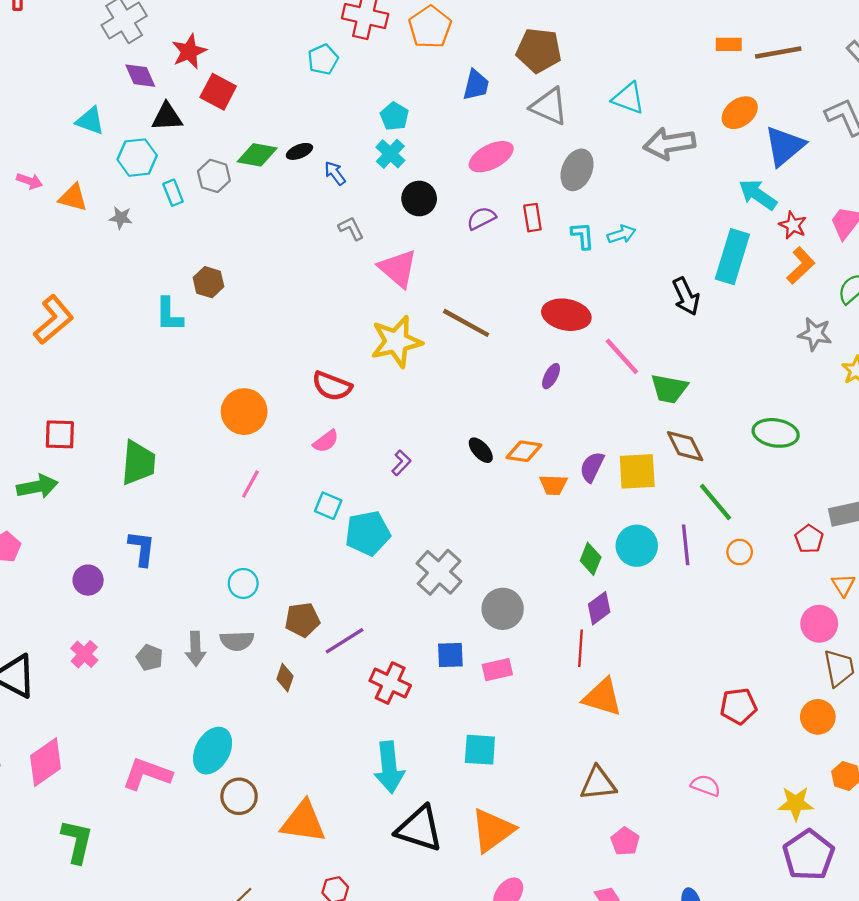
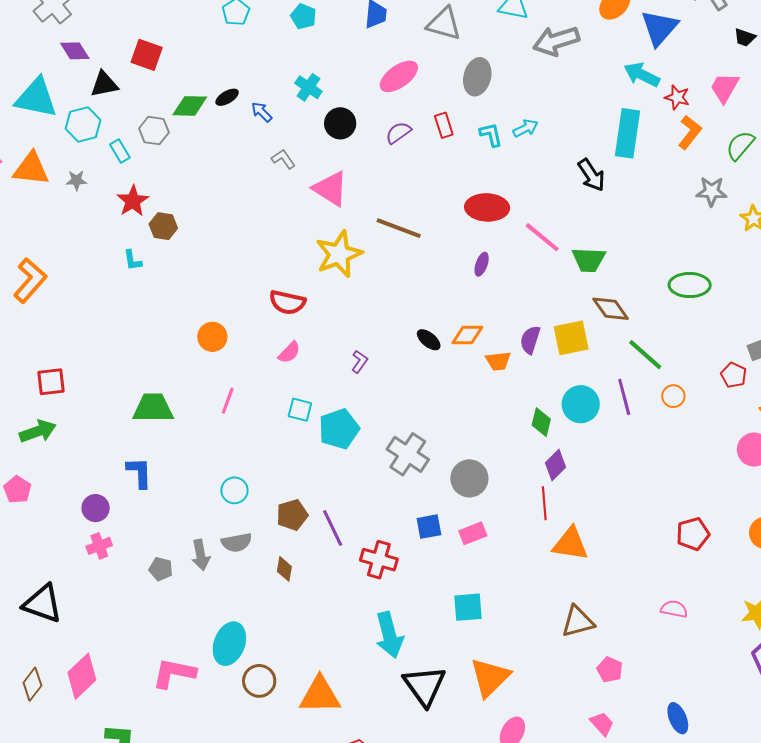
red star: (189, 52) -> (133, 201), moved
cyan pentagon: (394, 116) -> (304, 16), moved
cyan triangle: (90, 121) -> (36, 98), size x1.6
orange triangle: (73, 198) -> (31, 169), size x1.4
cyan L-shape: (169, 315) -> (133, 260), size x0.7
orange circle: (244, 412) -> (212, 337), size x0.7
green trapezoid: (138, 463) -> (153, 408), moved, turned -87
purple line: (345, 641) -> (333, 528), turned -75
pink cross: (84, 654) -> (99, 546), moved, turned 35
black triangle: (419, 829) -> (424, 686), turned 45

